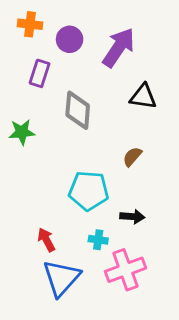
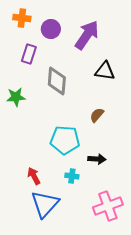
pink cross: (125, 270) -> (108, 206), moved

